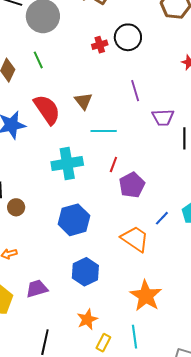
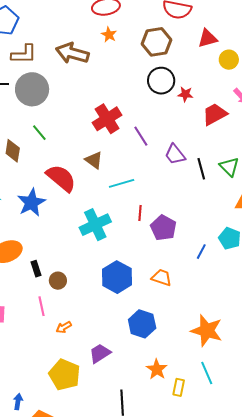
black circle: (128, 37) -> (161, 81), moved
red cross: (100, 45) -> (107, 119), moved, size x1.8
purple trapezoid: (163, 117) -> (175, 154), turned 70
orange trapezoid: (135, 239) -> (162, 278), moved, size x0.7

